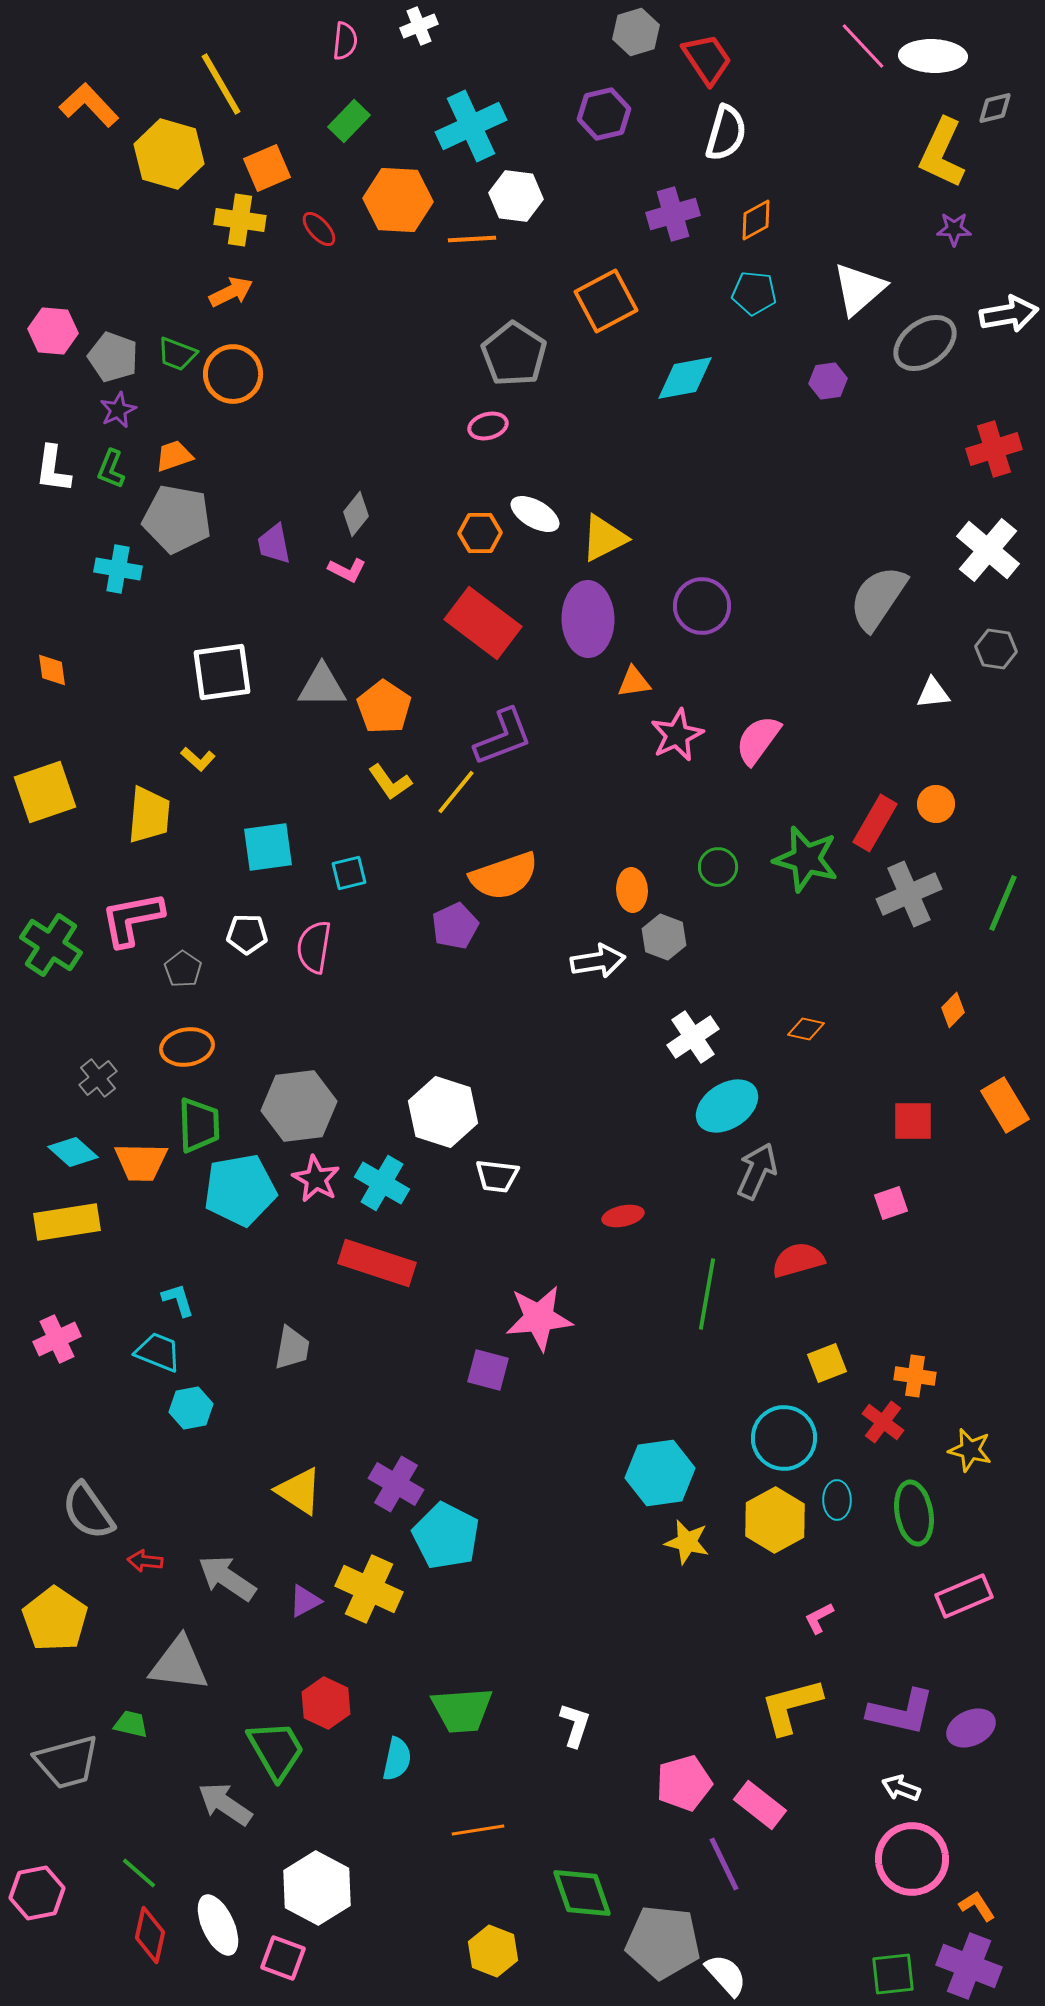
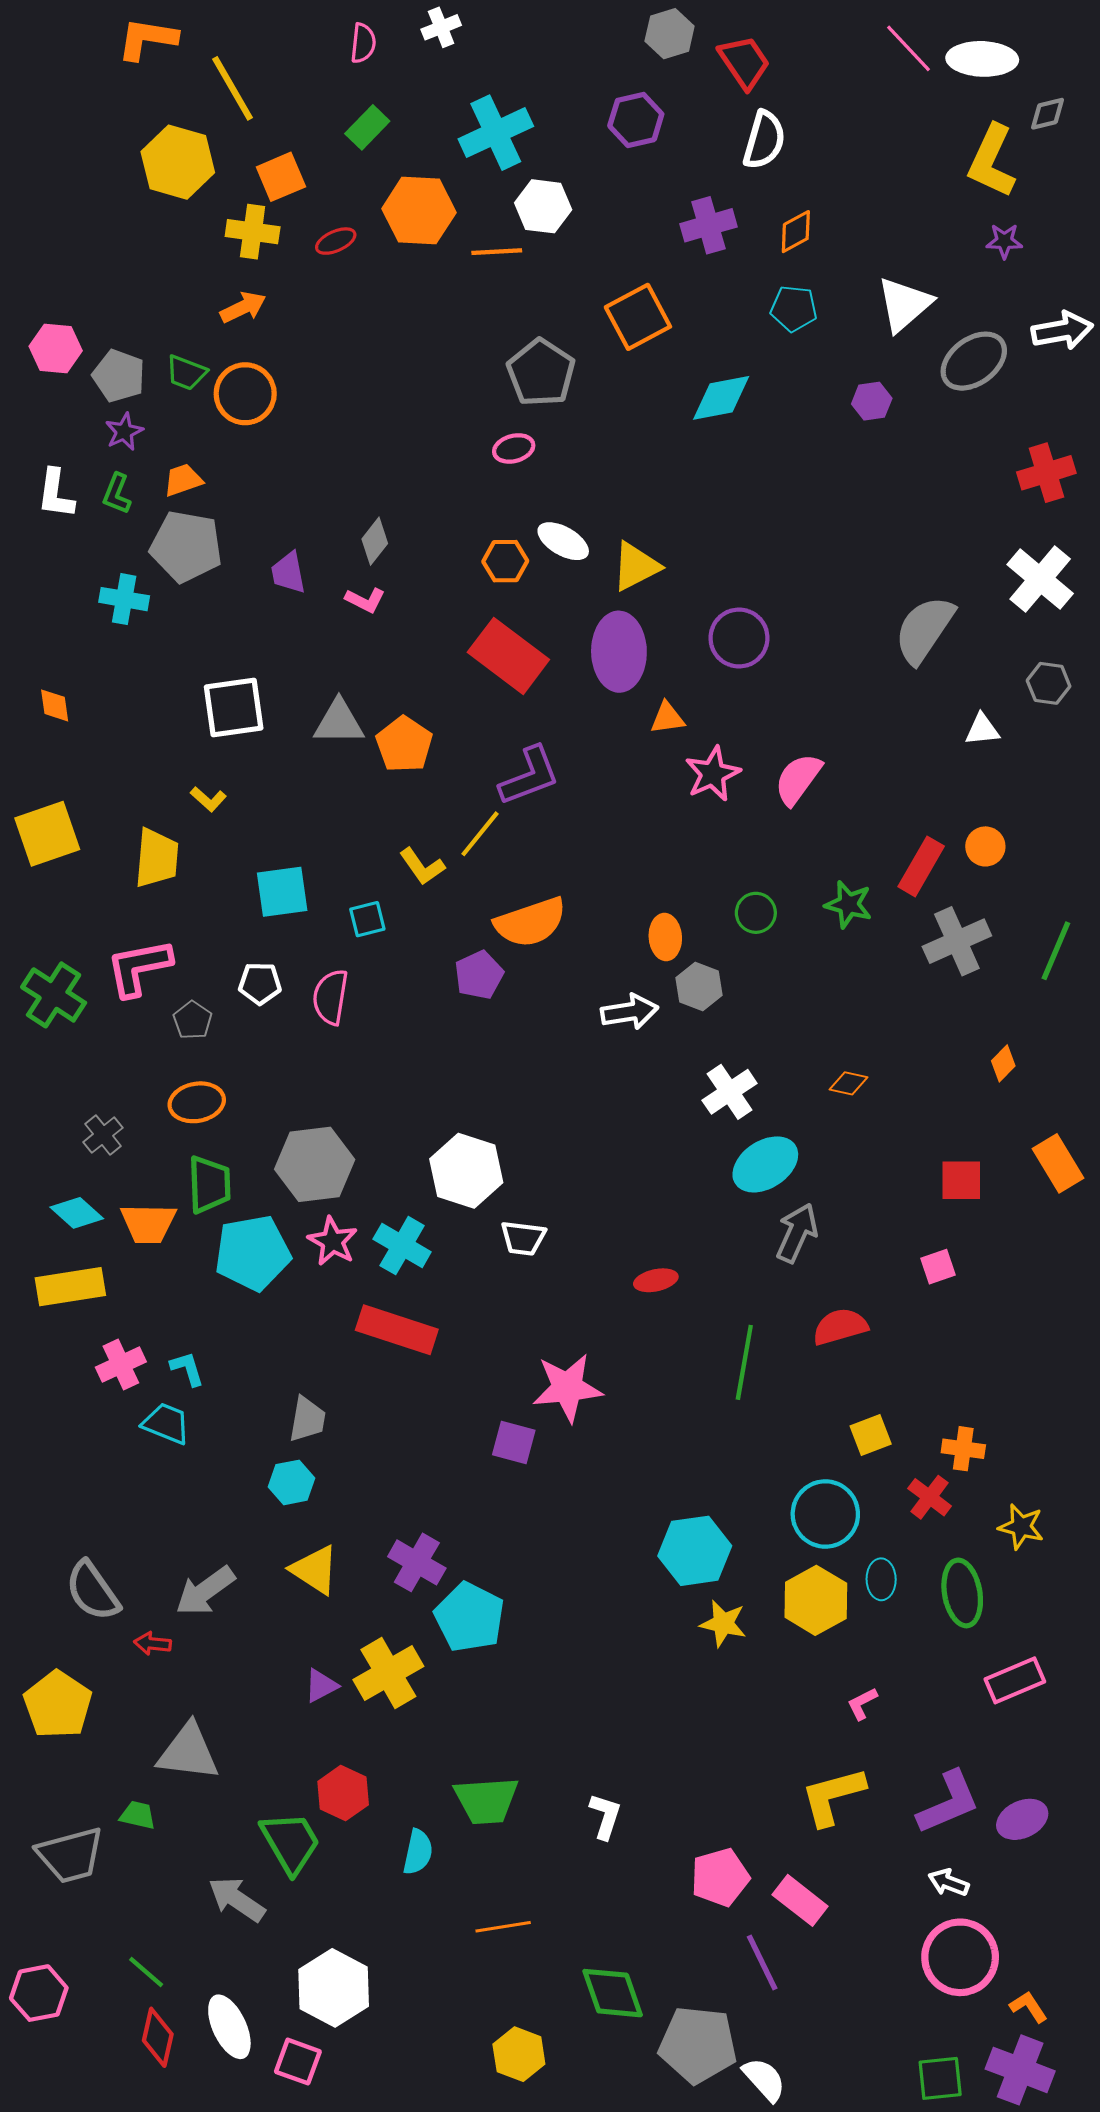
orange L-shape: (89, 105) -> (147, 39), moved, turned -38
red ellipse: (319, 229) -> (336, 241), turned -72
yellow L-shape: (390, 782) -> (422, 866), moved
green star: (806, 859) -> (848, 904), size x0.7
pink cross: (57, 1339) -> (121, 1364), moved
cyan hexagon: (191, 1408) -> (292, 1482), moved
gray arrow: (227, 1578) -> (205, 1591), moved, turned -70
yellow cross: (369, 1589) -> (388, 1673), turned 36
purple L-shape: (901, 1712) -> (949, 1803), turned -36

